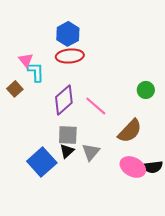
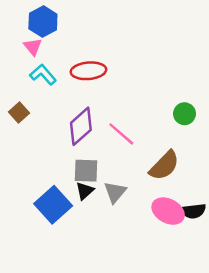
blue hexagon: (68, 34) -> (43, 21), moved
pink triangle: (26, 60) -> (33, 47), moved
cyan L-shape: (36, 72) -> (43, 75), moved, turned -40

